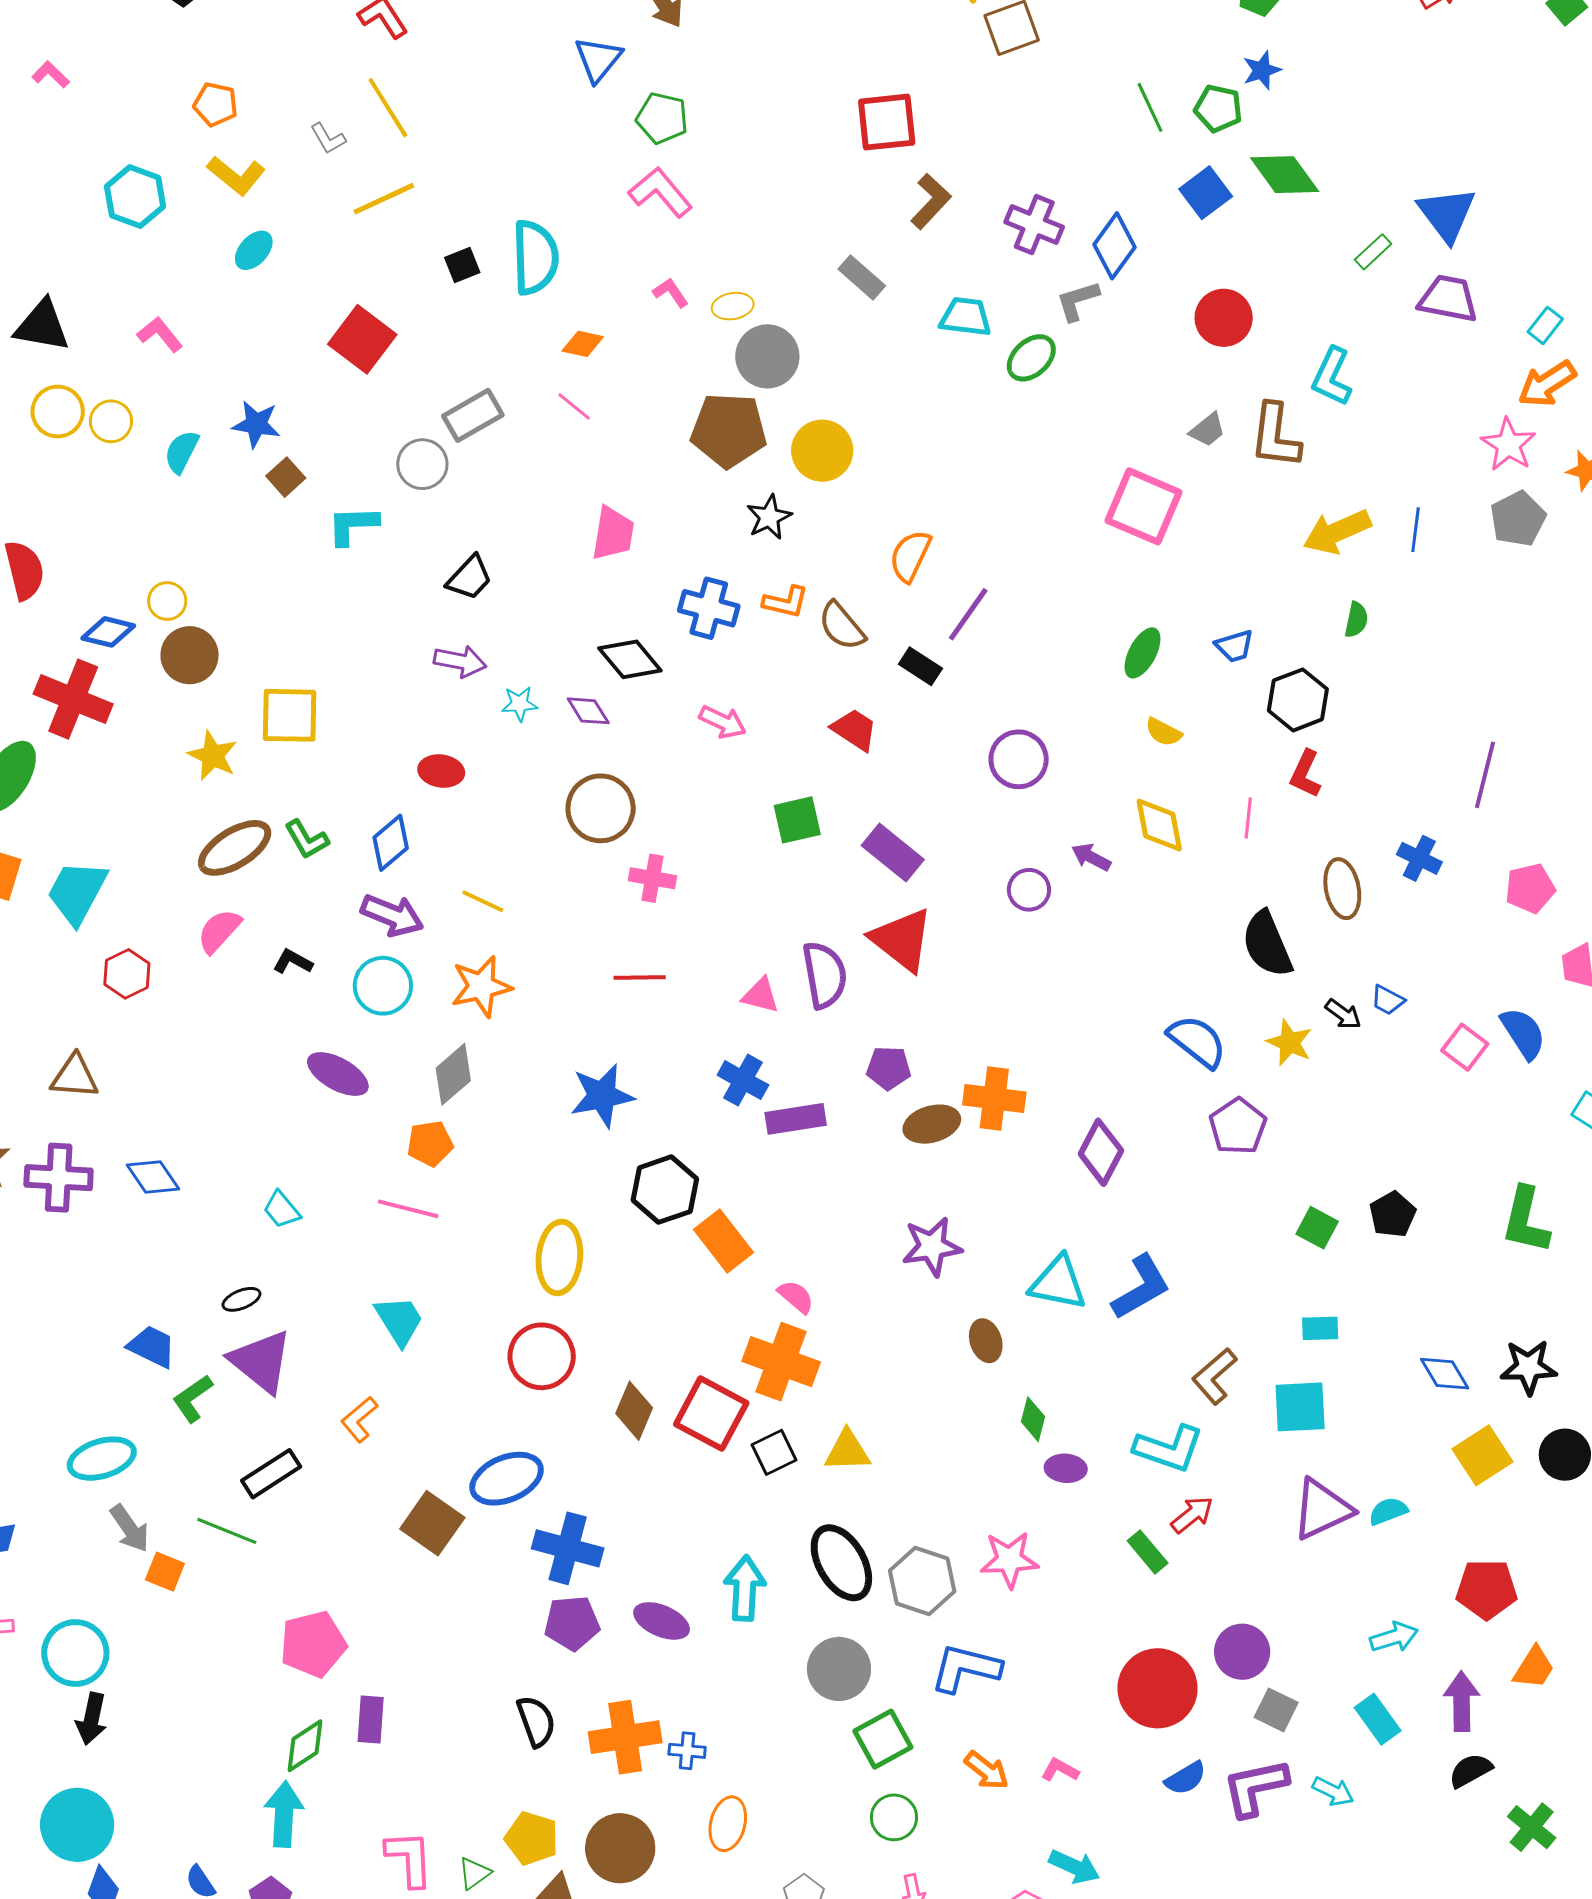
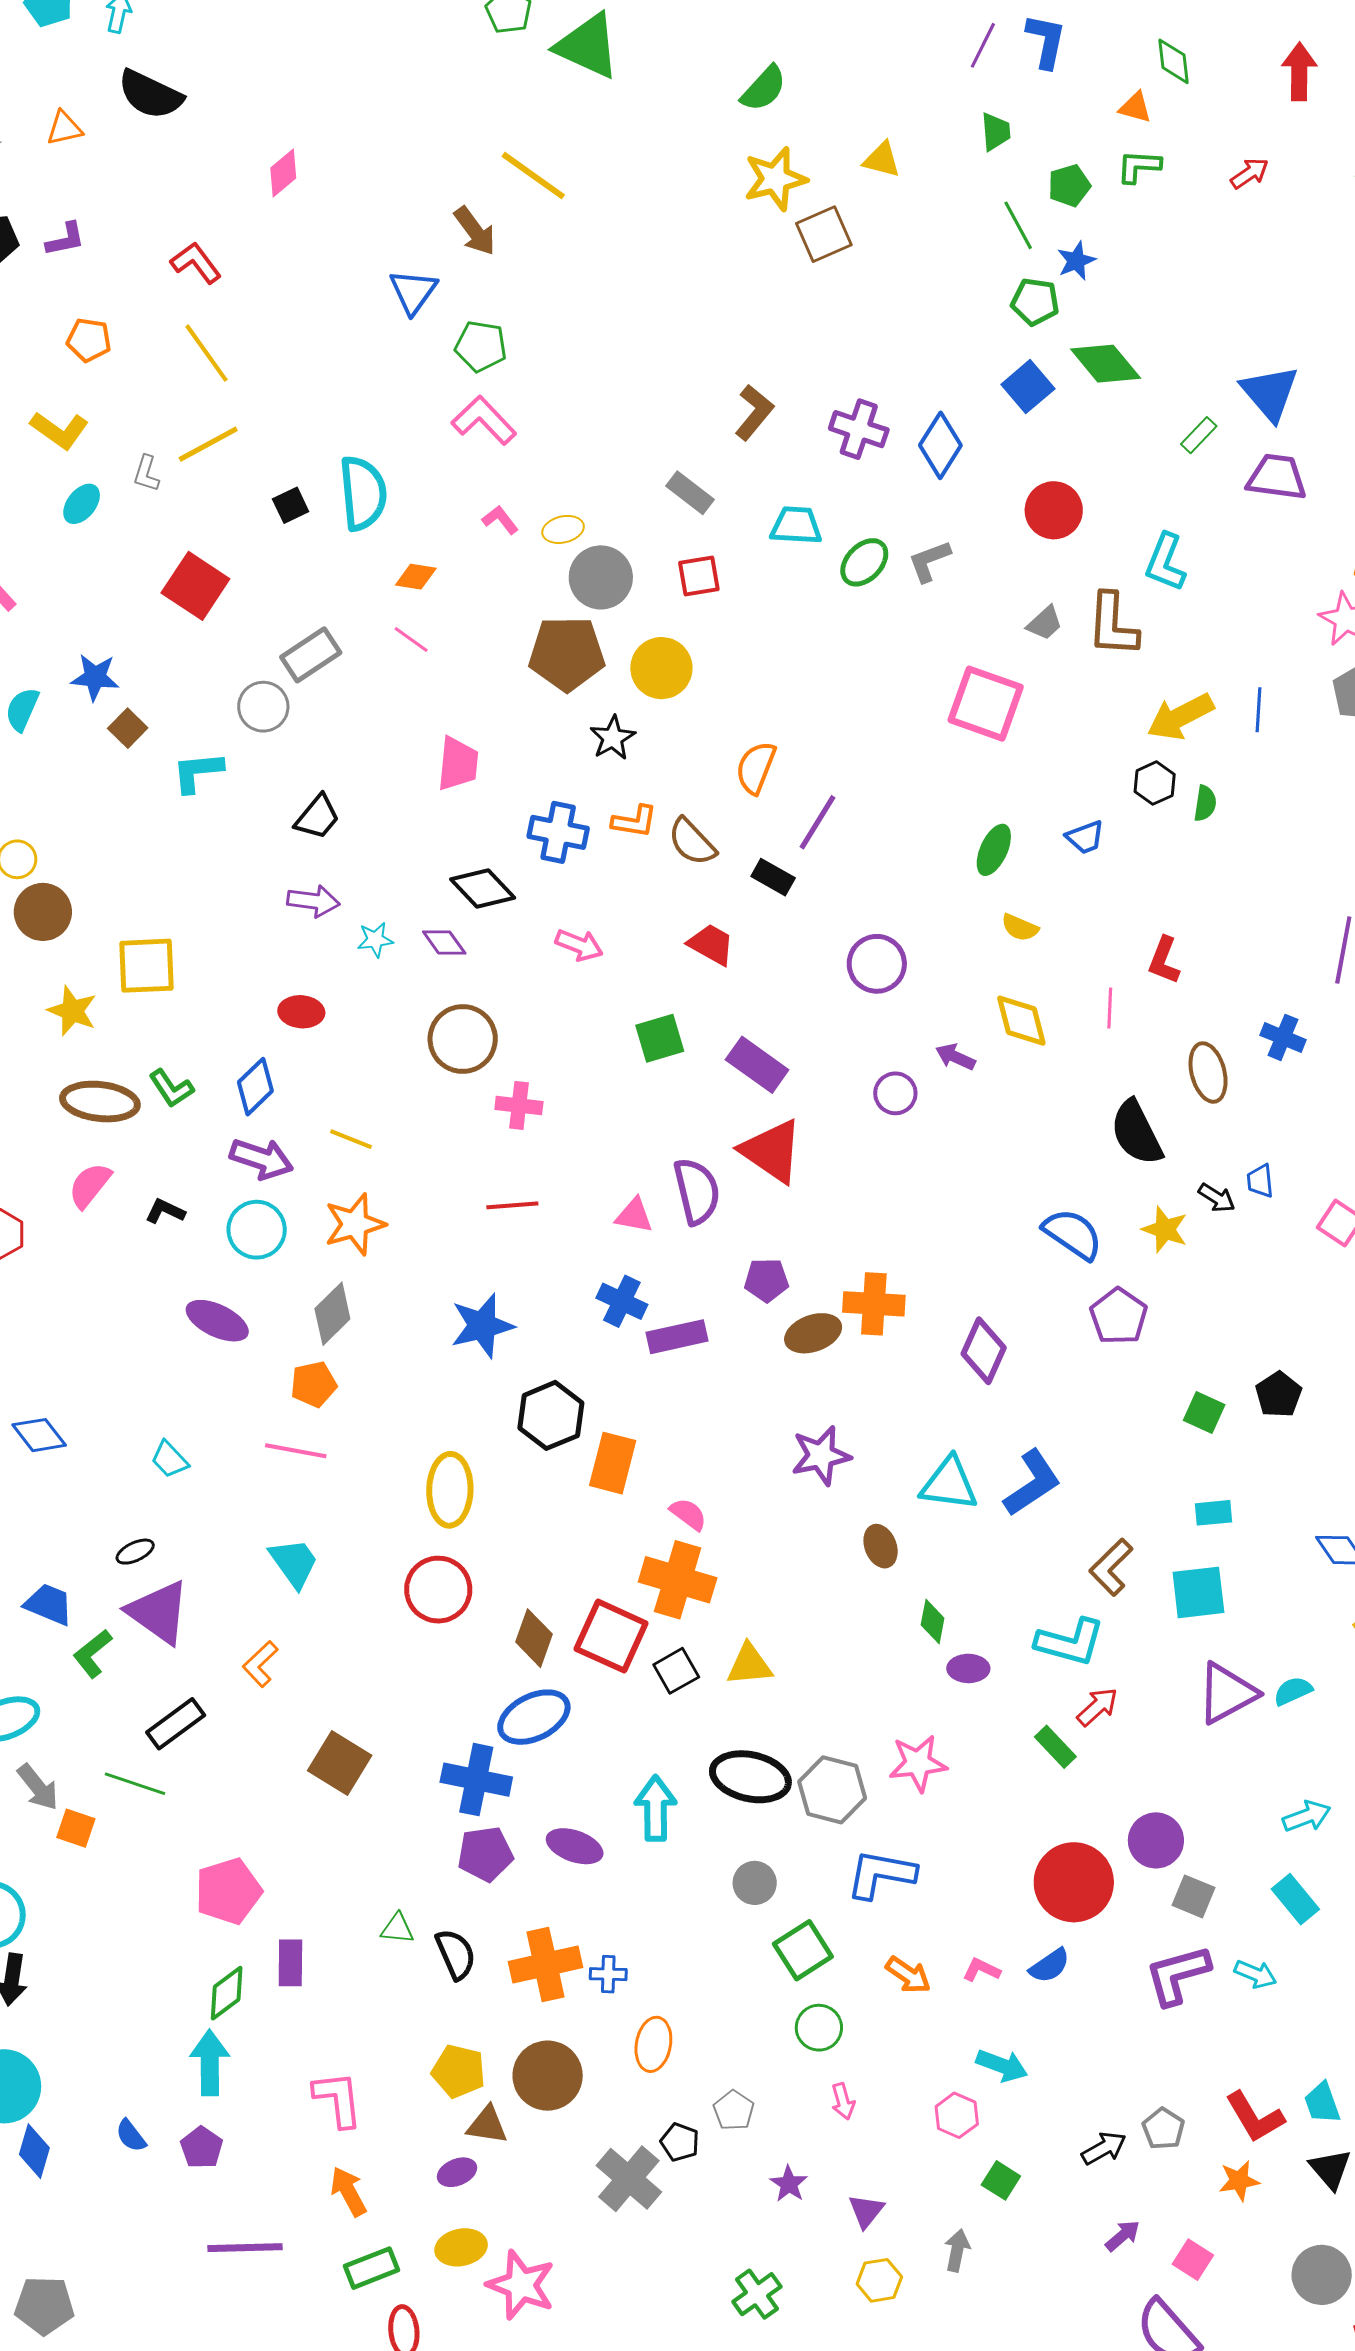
orange pentagon: (216, 104) -> (89, 340), moved
green line: (1150, 107) -> (1018, 225), moved
red square: (887, 122) -> (699, 576), moved, size x0.7
gray L-shape: (328, 138) -> (146, 474), moved, turned 51
gray L-shape: (1078, 301) -> (929, 561), moved
black hexagon: (1298, 700) -> (1155, 783), moved, size x0.7
brown ellipse: (235, 848) -> (100, 1102), turned 42
blue trapezoid: (1388, 1000) -> (1260, 1181), turned 60
orange rectangle: (724, 1241) -> (613, 1463), turned 56
blue ellipse: (507, 1479) -> (534, 1717), moved
black ellipse: (841, 1563) -> (750, 1777), turned -44
gray circle: (839, 1669) -> (755, 1883), size x0.7
blue semicircle: (1186, 1778) -> (1050, 1966), moved
green triangle: (474, 1873) -> (397, 1929), moved, turned 45

